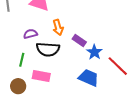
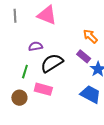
orange arrow: (58, 27) -> (90, 36), moved, turned 147
black semicircle: (48, 49) -> (52, 63), turned 140

